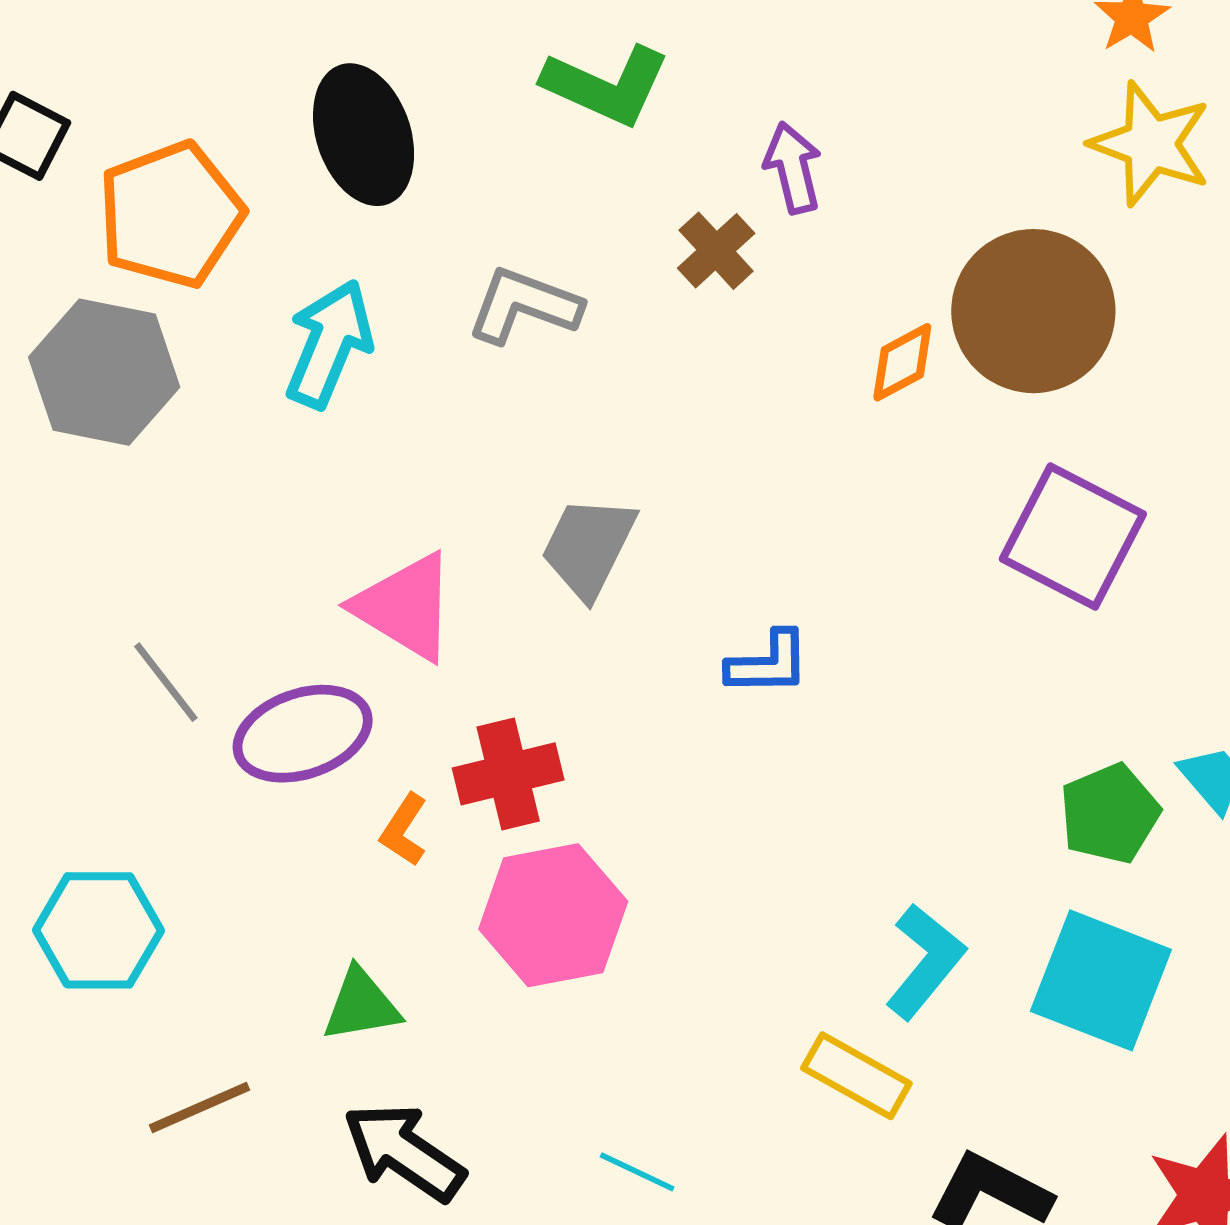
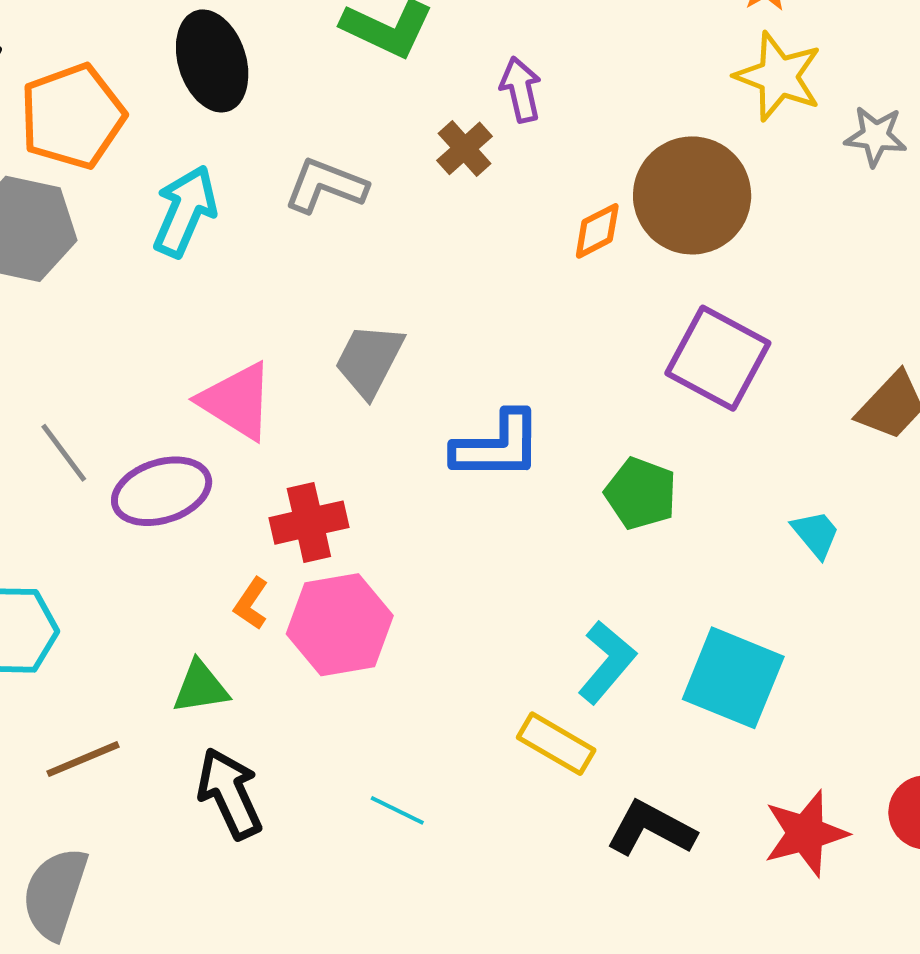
blue L-shape: (768, 663) -> (497, 446), size x1.5
green pentagon: (1110, 814) -> (641, 494), moved, turned -30
orange L-shape: (404, 830) -> (251, 604), moved
black arrow: (404, 1152) -> (230, 793), turned 30

